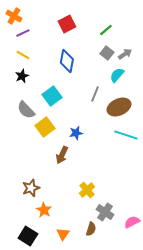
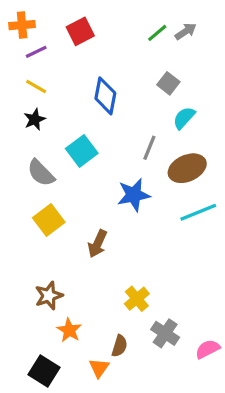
orange cross: (14, 16) -> (22, 25), turned -35
red square: (67, 24) -> (80, 31), moved
green line: (106, 30) -> (157, 33), moved
gray arrow: (125, 54) -> (186, 31), moved
yellow square: (45, 127) -> (49, 220), moved
blue star: (76, 133) -> (134, 195), moved, size x1.5
cyan line: (126, 135) -> (198, 212), turned -40
brown semicircle: (91, 229) -> (120, 346), moved

